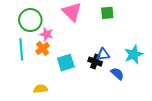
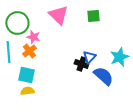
blue triangle: (103, 54) -> (89, 57), turned -40
cyan square: (66, 63) -> (26, 75), moved, turned 30
blue semicircle: (117, 74) -> (103, 76), size x1.5

